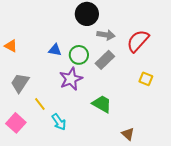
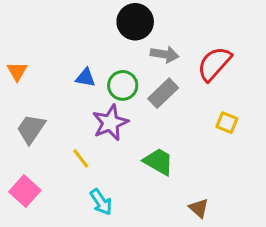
orange triangle: (11, 46) -> (17, 71), turned 32
yellow line: (40, 104) -> (81, 158), moved
cyan arrow: (59, 122) -> (101, 202), moved

